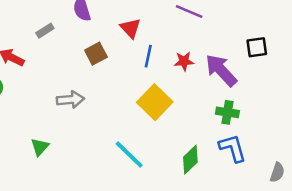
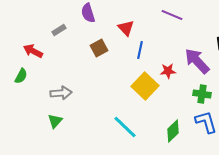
red star: (184, 61) -> (168, 71), moved
gray arrow: (70, 100) -> (61, 93), moved

